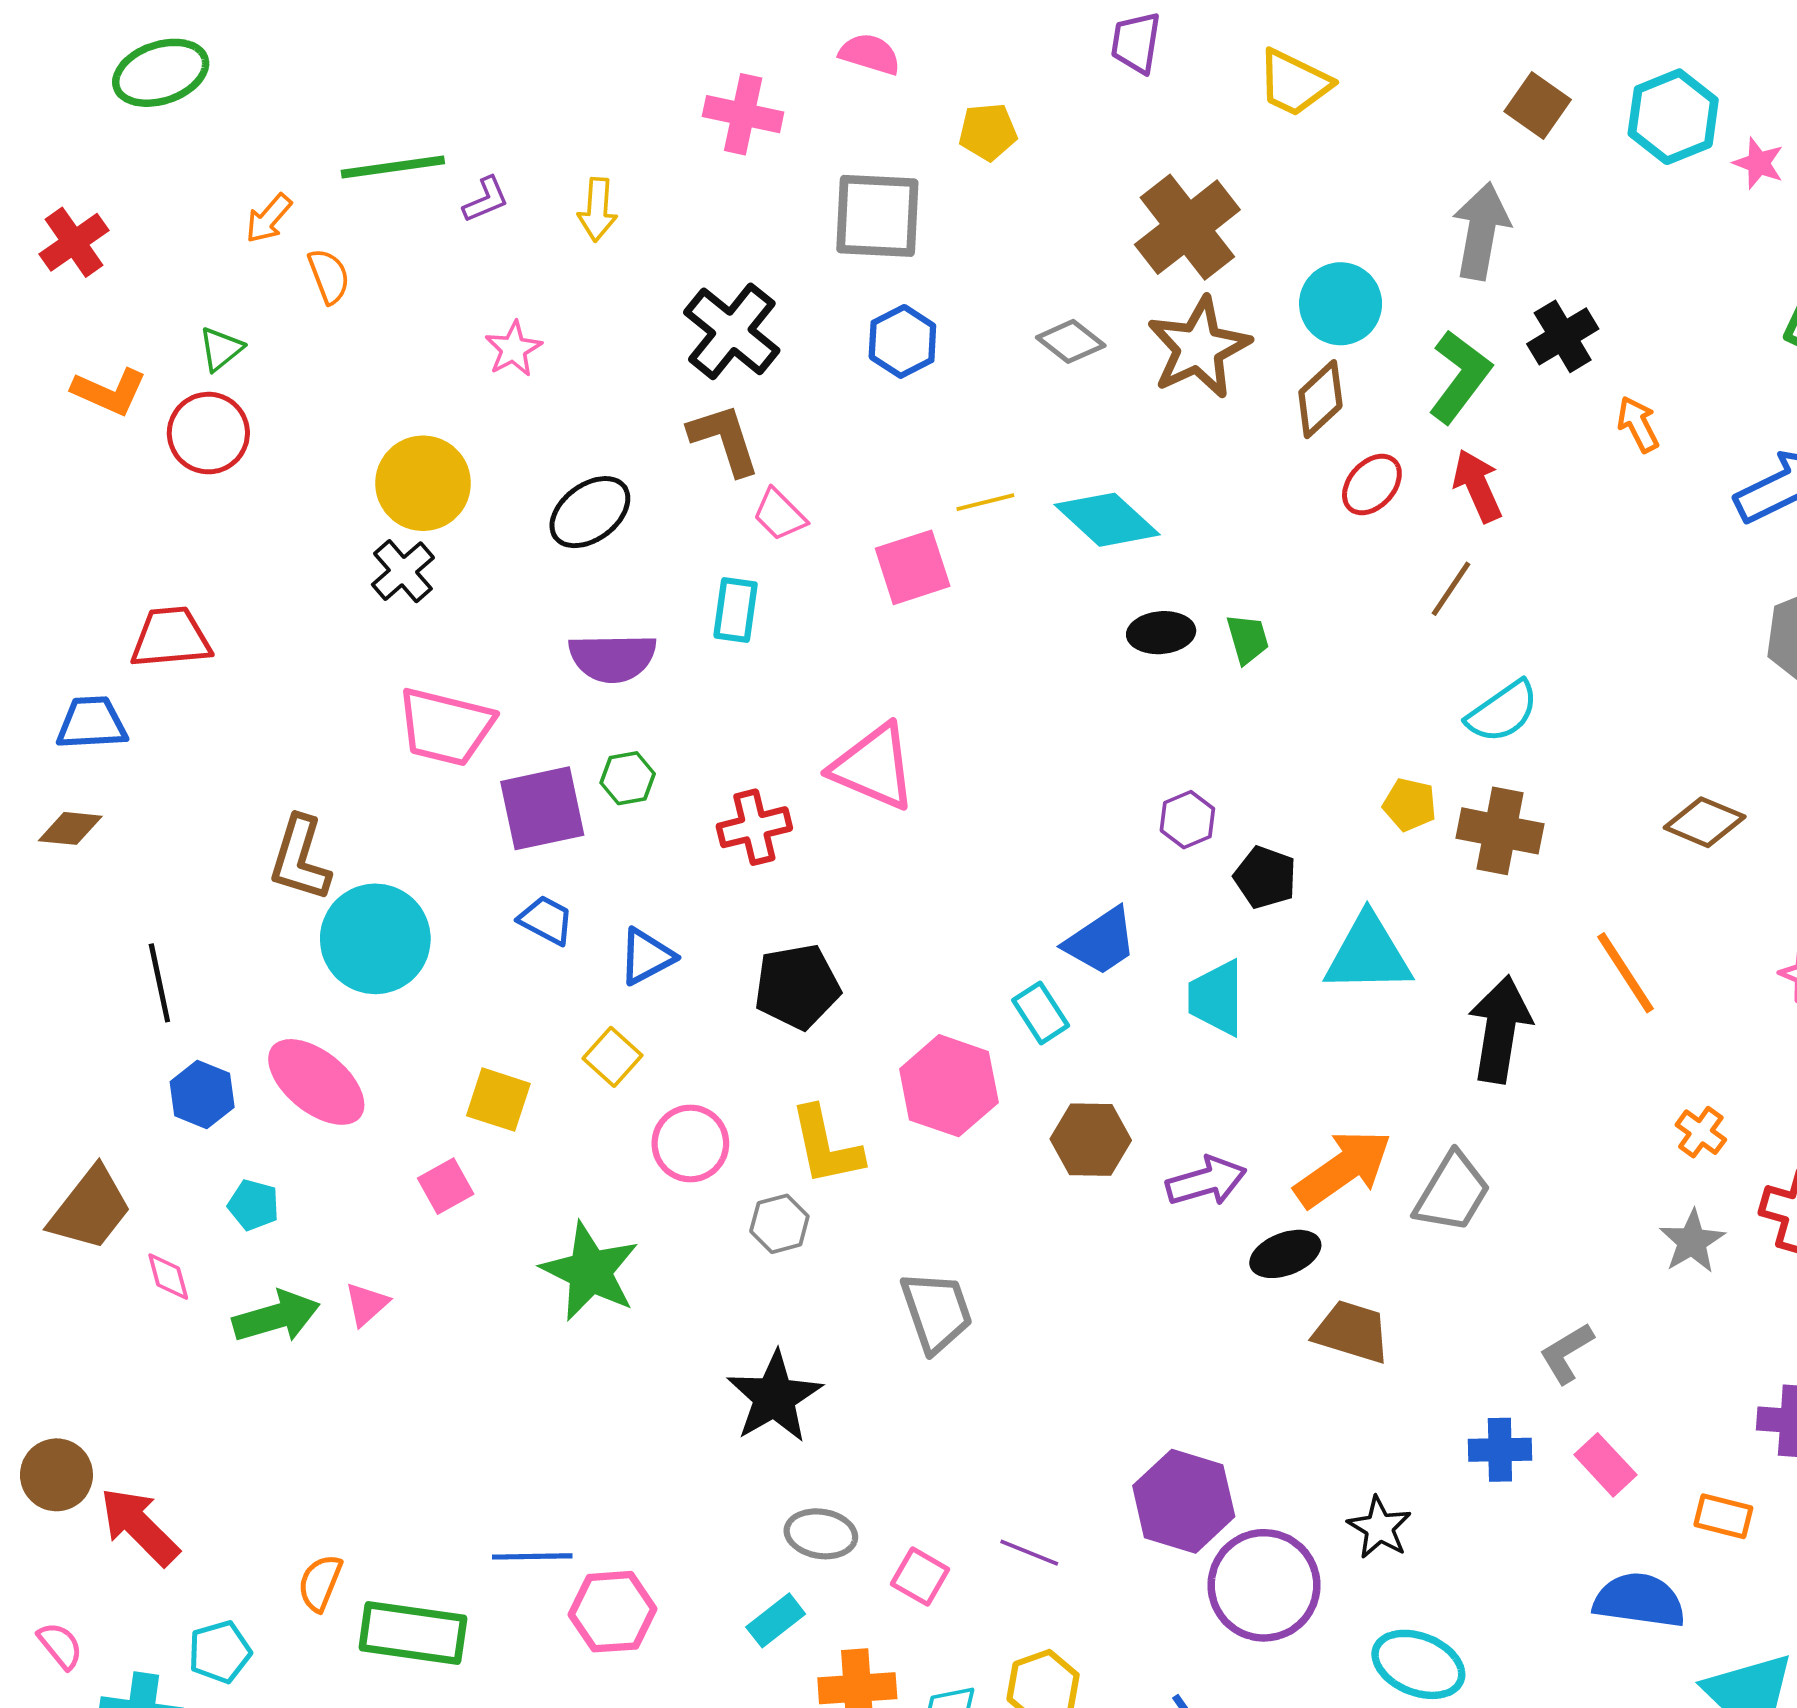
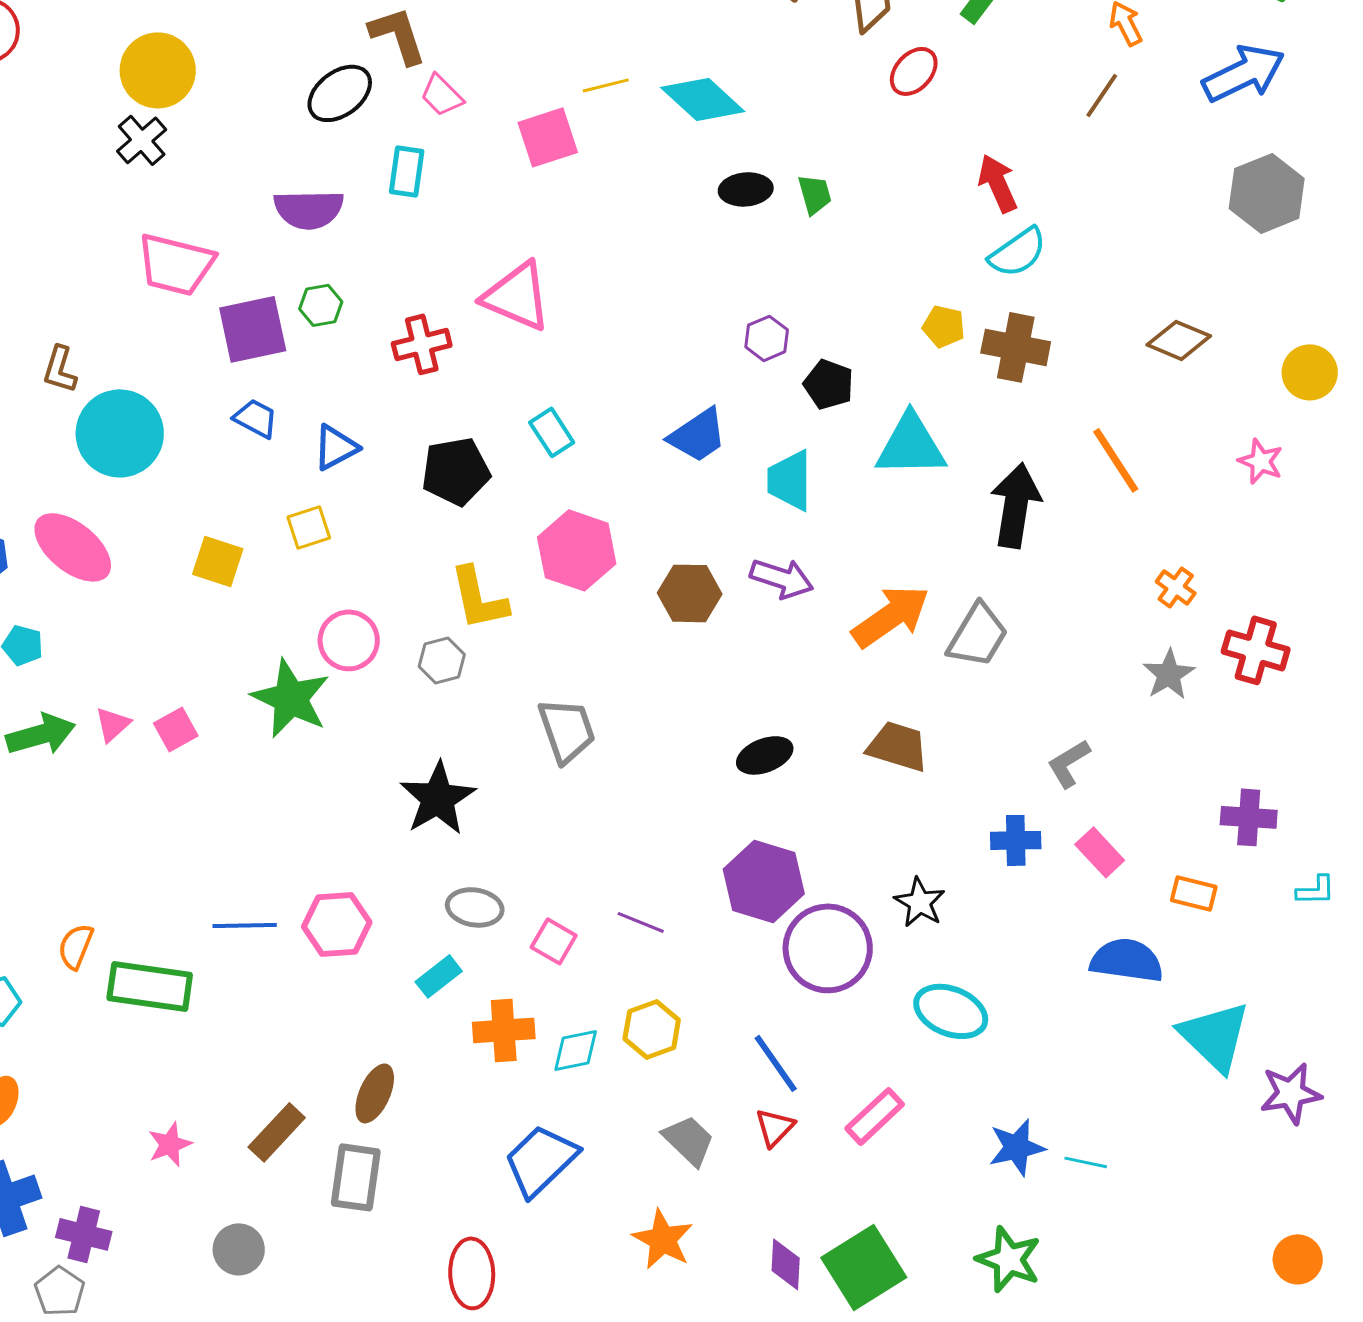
red arrow: (1477, 486) -> (998, 183), moved
black ellipse: (590, 512) -> (340, 93), moved
brown line: (1451, 589) -> (1102, 95), moved
brown L-shape: (300, 859) -> (60, 369), size x0.7
cyan rectangle: (1041, 1013) -> (552, 432), moved
yellow square: (613, 1057) -> (309, 527), turned 30
pink circle: (690, 1143) -> (349, 640), moved
purple arrow: (1206, 1181) -> (782, 578), moved, turned 34
pink square: (446, 1186) -> (176, 729), moved
black ellipse: (1285, 1254) -> (765, 755), moved
pink hexagon: (613, 1612) -> (337, 924), moved

